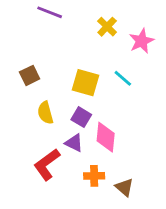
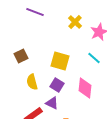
cyan line: (123, 78) -> (94, 58), moved
pink diamond: (106, 137) -> (85, 88), moved

